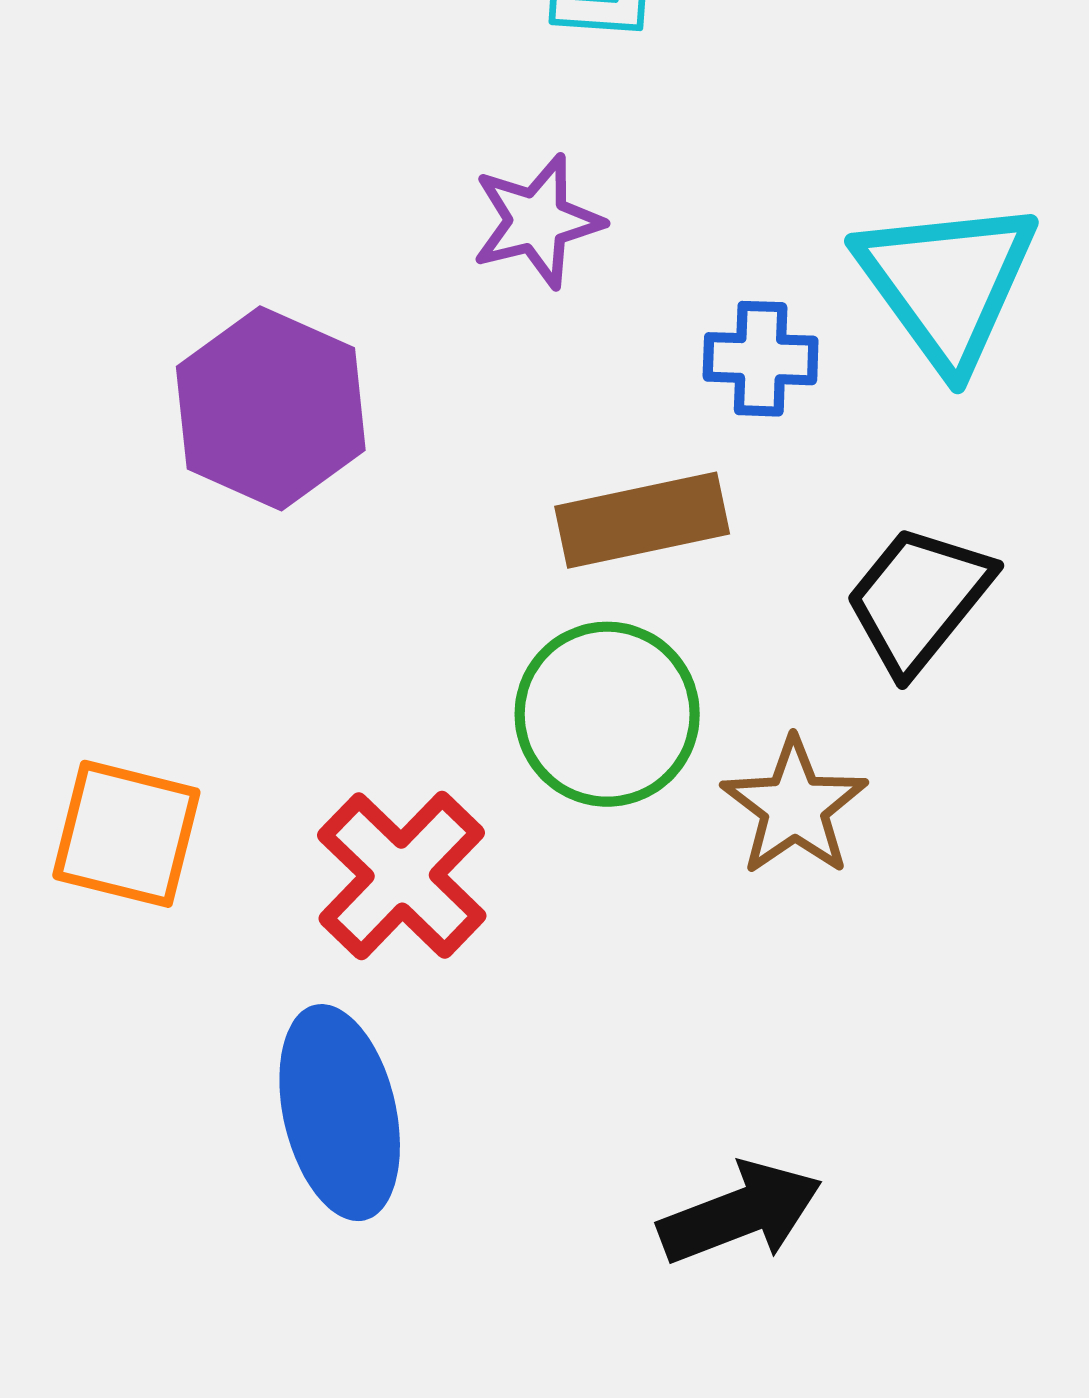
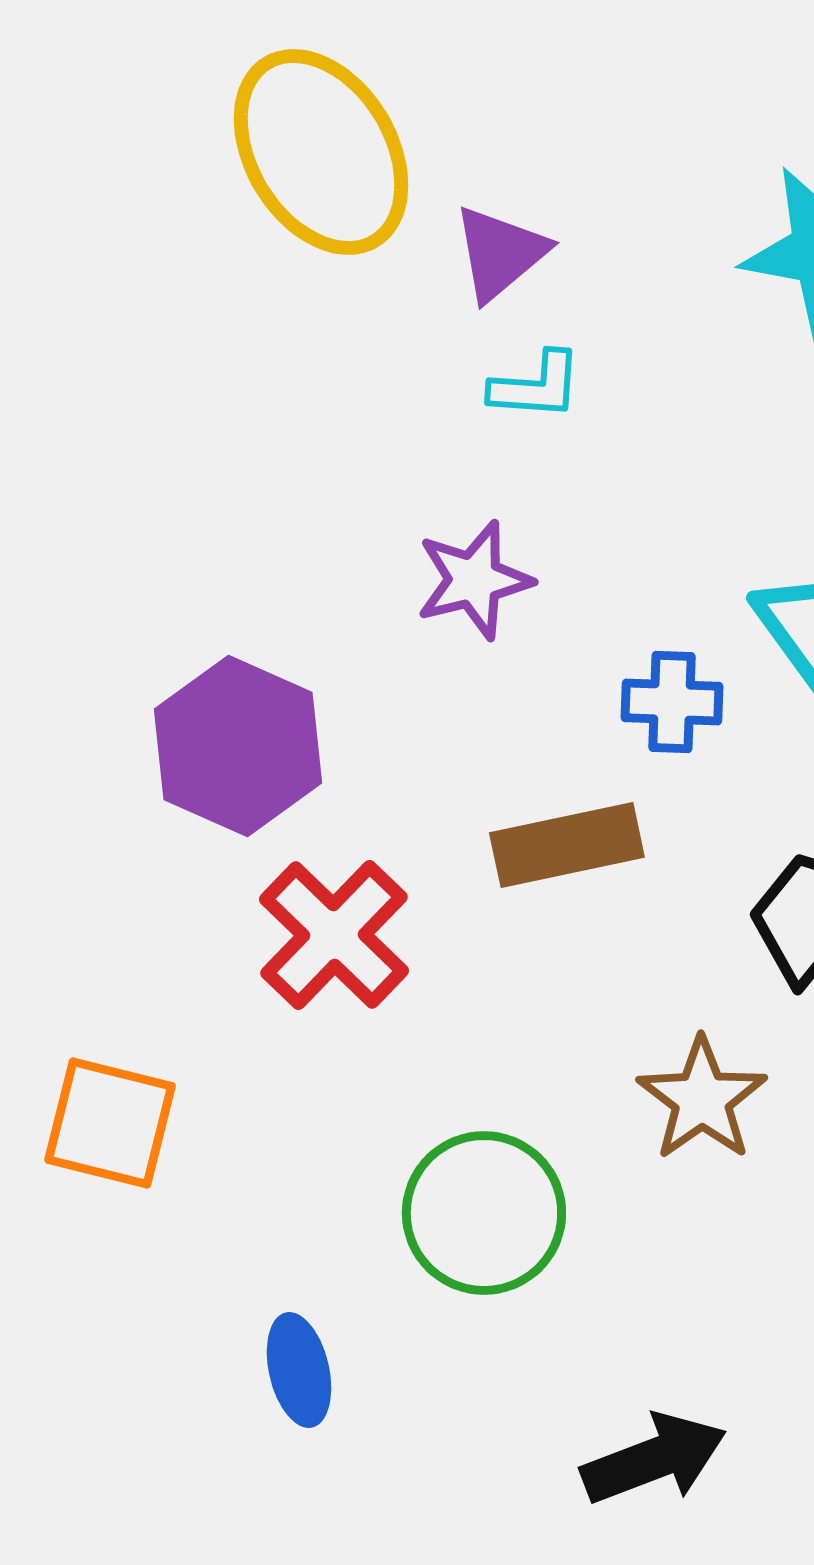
green circle: (607, 714) -> (484, 1213), moved
red cross: (402, 876) -> (334, 935), moved
blue ellipse: (340, 1113) -> (299, 1370), size x0.6

